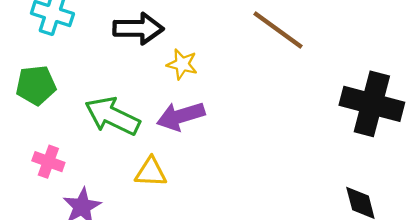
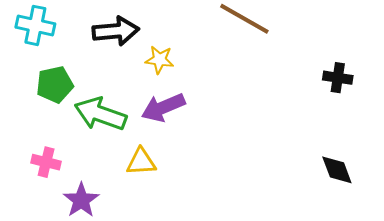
green pentagon: (36, 85) -> (55, 85), moved
black cross: (372, 104) -> (338, 78), size x0.5

